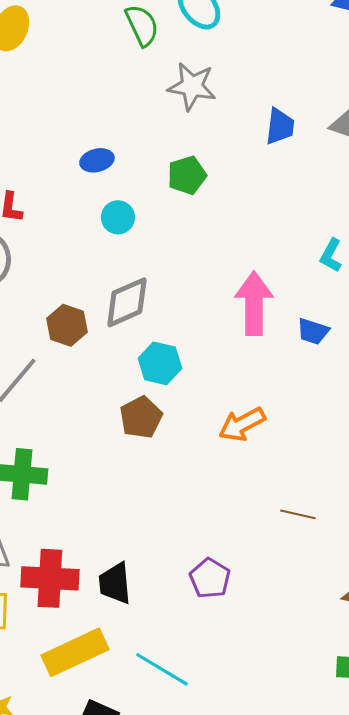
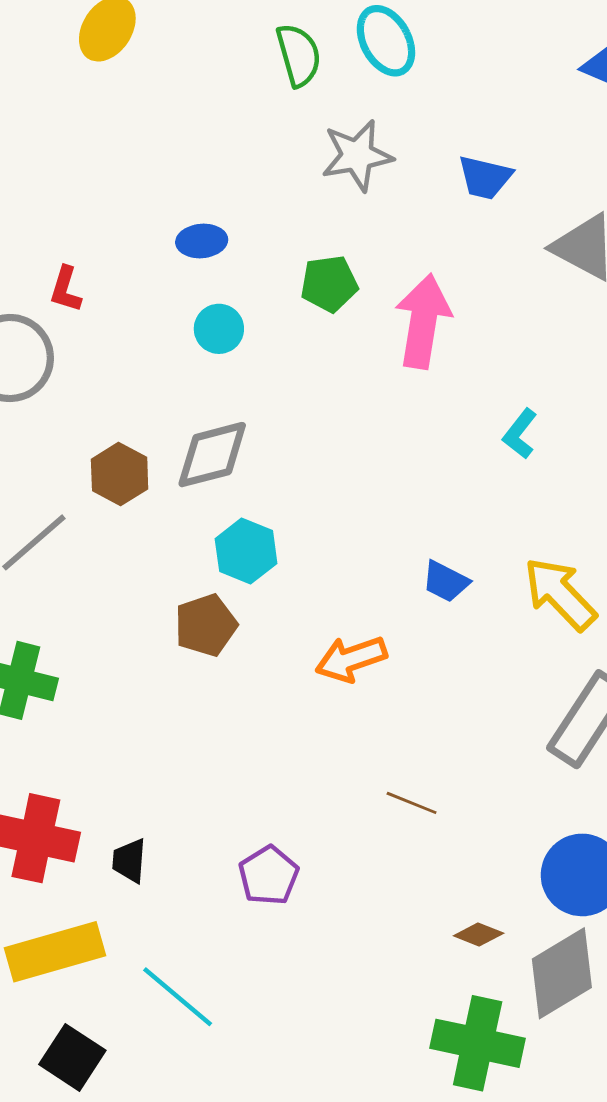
gray star: (192, 86) -> (357, 155), turned -30
blue trapezoid: (280, 126) -> (485, 177), moved, turned 87
pink arrow: (254, 303) -> (423, 321), moved
blue trapezoid: (313, 331) -> (446, 582), moved
black trapezoid: (115, 583) -> (129, 861), size x0.7

